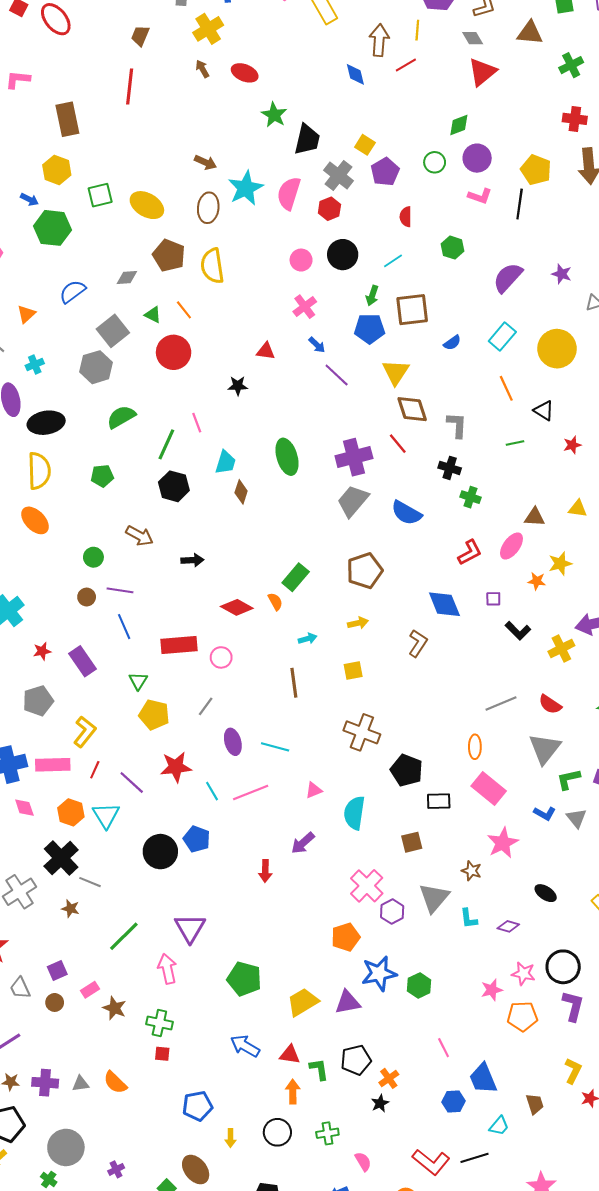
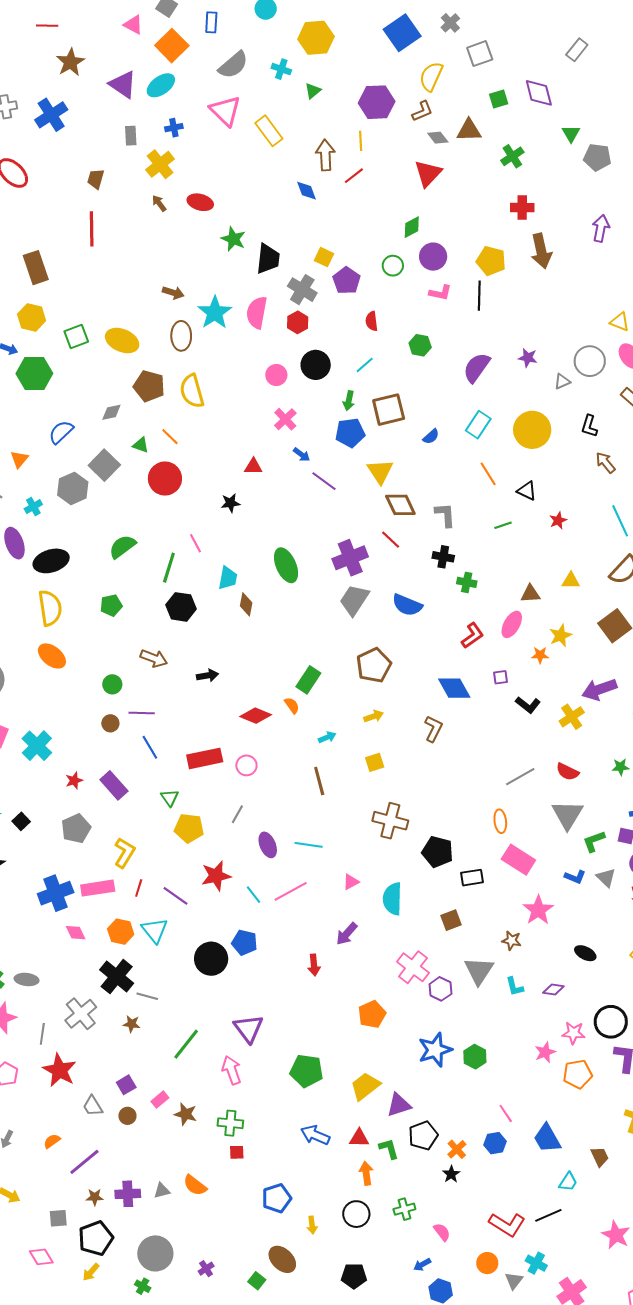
gray diamond: (473, 38) -> (438, 138), moved
gray hexagon: (96, 367) -> (73, 488), moved
orange pentagon: (346, 937) -> (372, 1014), moved
purple triangle: (348, 1002) -> (399, 1105), moved
blue hexagon: (453, 1101) -> (495, 1143), moved

